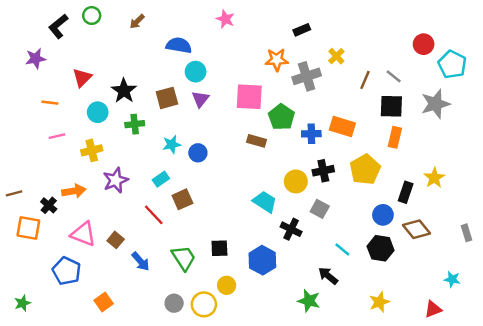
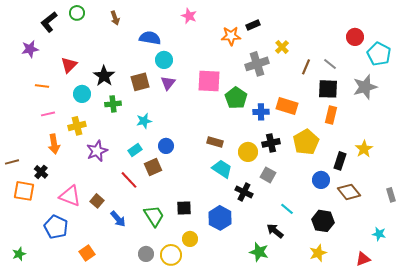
brown arrow: (137, 21) -> (115, 18), turned -64
orange star: (277, 60) -> (231, 36), moved
brown rectangle: (256, 141) -> (215, 142), moved
blue circle: (198, 153) -> (166, 146), moved
orange arrow: (74, 191) -> (54, 144), moved, turned 90
black hexagon: (381, 248) -> (323, 221), moved

